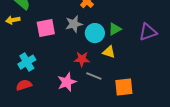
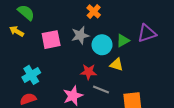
yellow arrow: (13, 20) -> (17, 31), turned 40
purple triangle: (148, 32) -> (147, 33), moved

